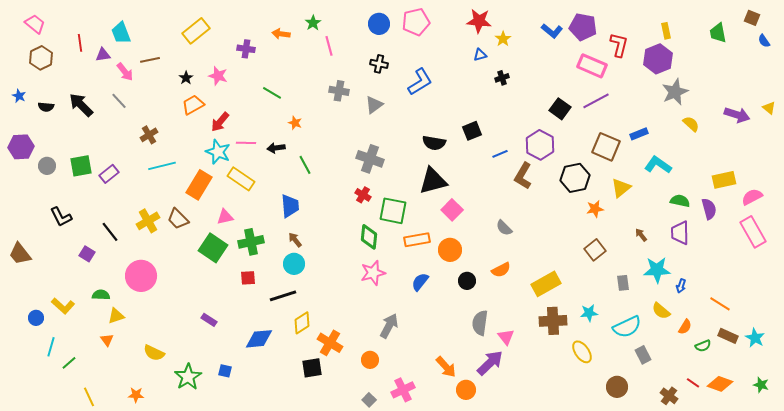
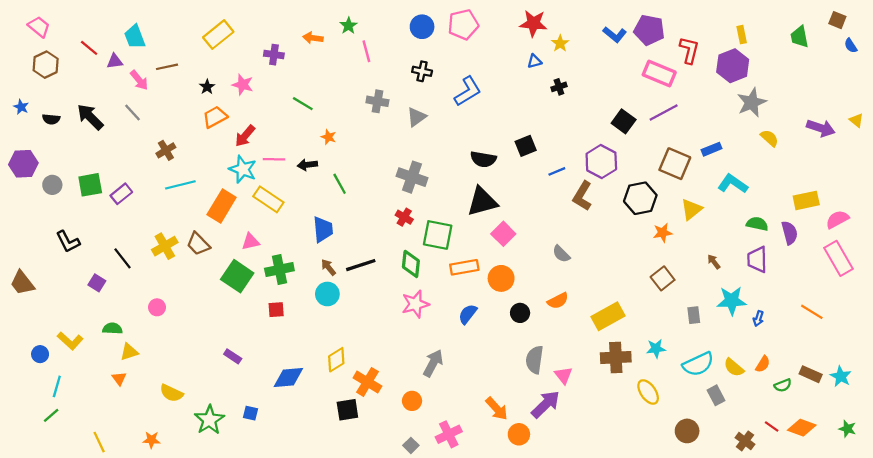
red line: (80, 43) -> (89, 48), turned -42
pink circle: (141, 276) -> (157, 307), size x0.5
black line: (283, 296) -> (361, 265), moved
orange line: (720, 304) -> (812, 312), moved
yellow semicircle: (661, 311) -> (734, 367), moved
green line: (69, 363) -> (51, 415), moved

